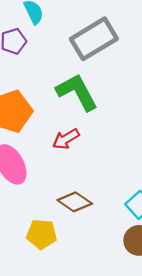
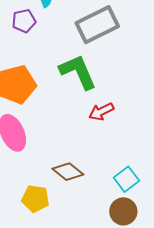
red arrow: (66, 139) -> (101, 112), moved

